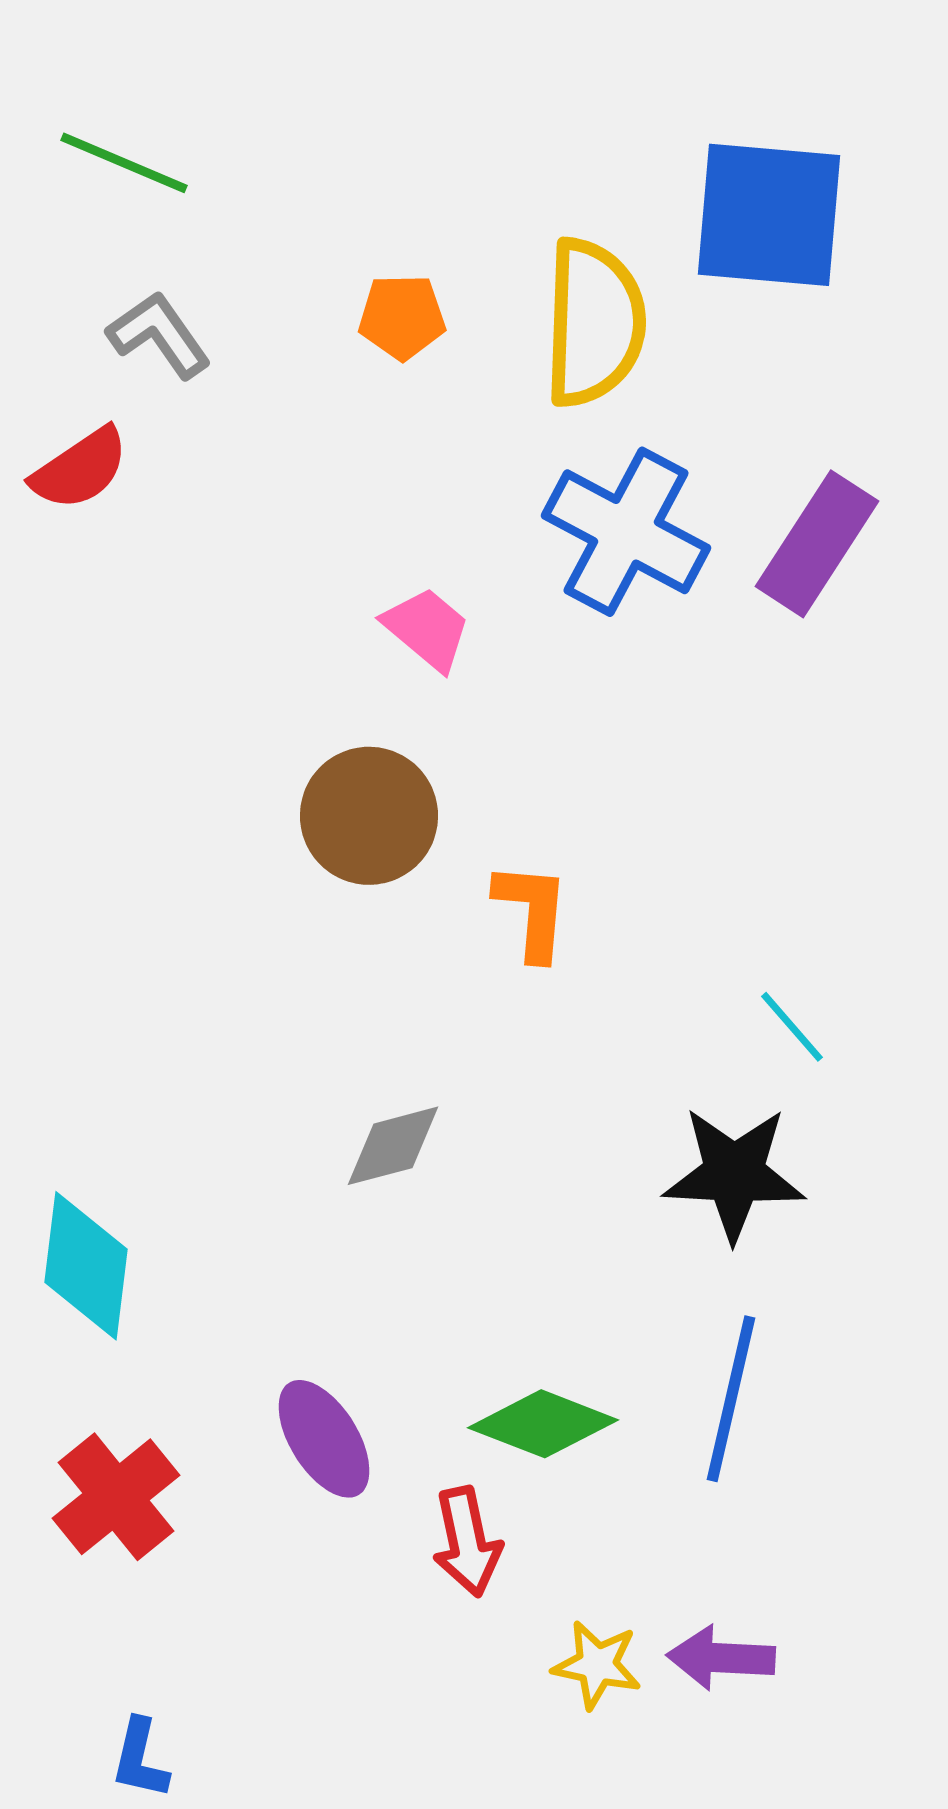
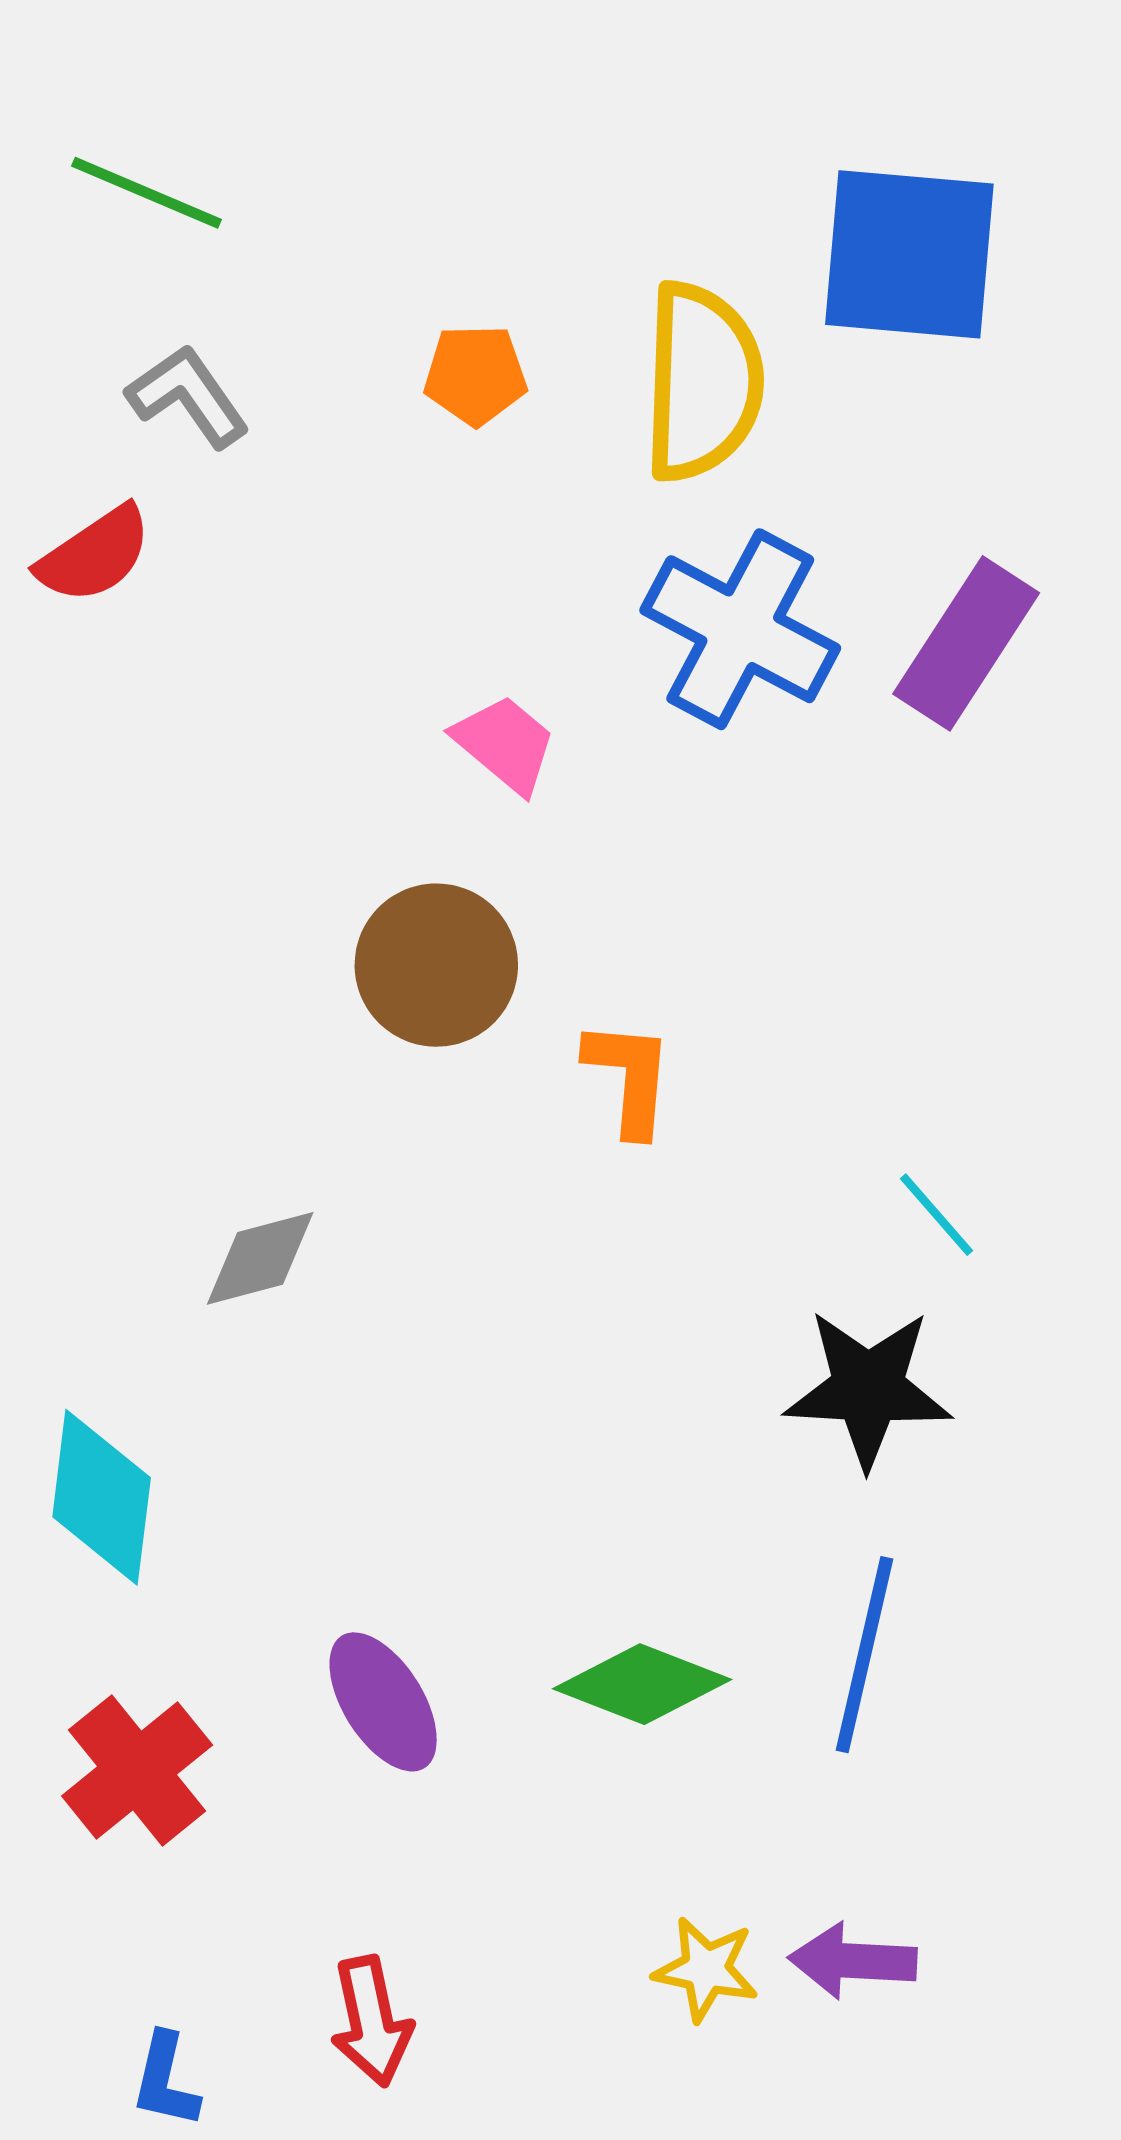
gray diamond: (393, 1146) -> (260, 1258), moved
red arrow: (467, 1542) -> (371, 2021), moved

